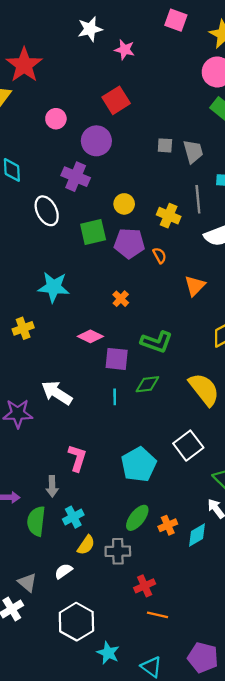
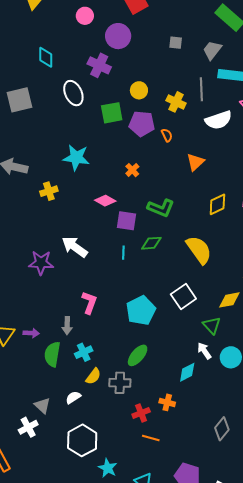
gray trapezoid: (193, 152) -> (212, 50), moved, turned -130
orange cross: (168, 525) -> (167, 402), moved, turned 35

